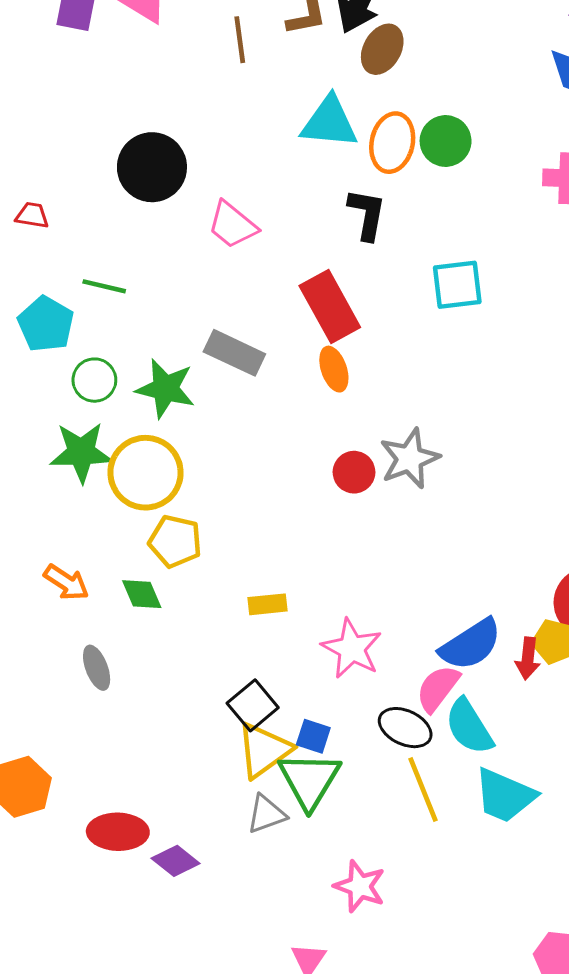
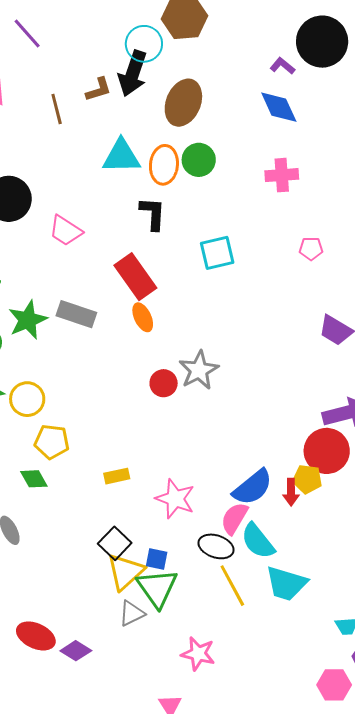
brown ellipse: (382, 49) -> (183, 103), moved, size x1.4
green star: (165, 389) -> (28, 320), moved, turned -30
yellow circle: (146, 473) -> (27, 399), size x0.7
red ellipse: (118, 832) -> (36, 636), turned 30

